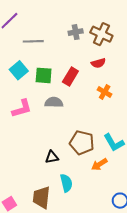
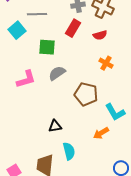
cyan square: (19, 70) -> (17, 30), moved
red rectangle: (70, 76) -> (73, 28), moved
gray semicircle: (54, 102) -> (57, 73), turned -36
brown pentagon: (82, 143) -> (86, 94), moved

